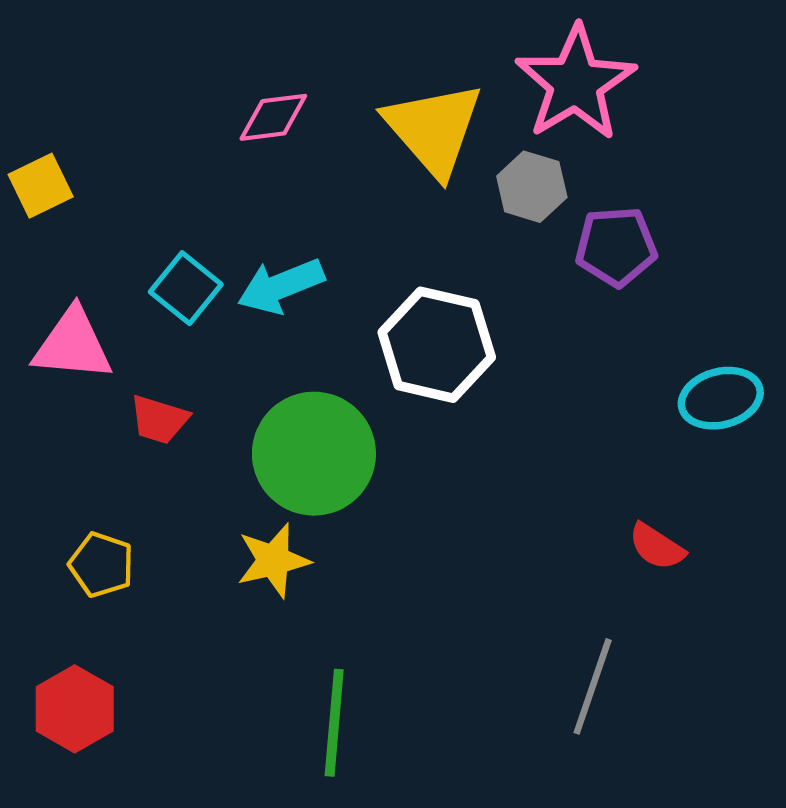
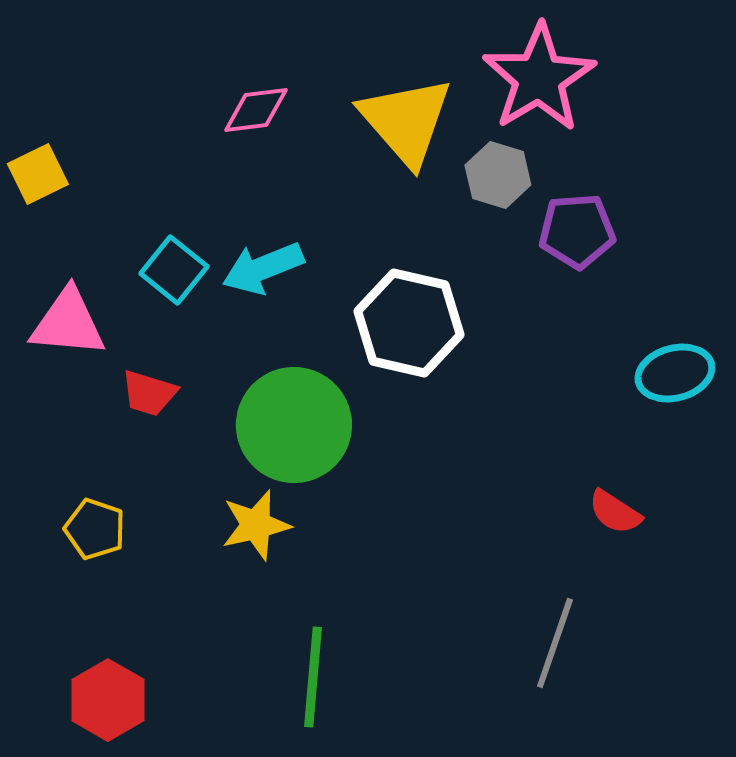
red hexagon: (75, 709) -> (108, 700), moved

